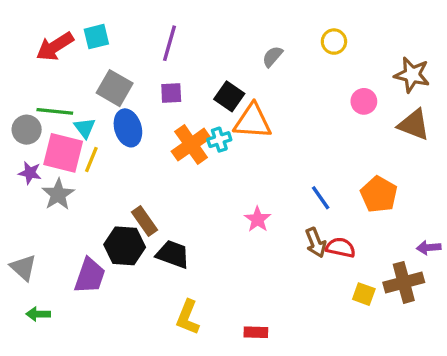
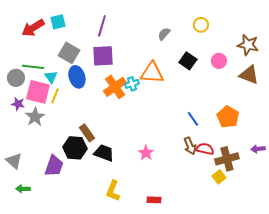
purple square: (171, 93) -> (103, 56), size x1.6
black square: (229, 96) -> (188, 61), moved
pink star: (258, 219) -> (146, 153), moved
brown cross: (404, 282) -> (227, 159), moved
yellow square: (364, 294) -> (219, 177), turned 32

